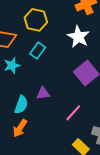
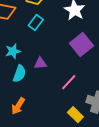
cyan star: (12, 65) -> (13, 51), moved
orange arrow: (20, 128) -> (18, 106), moved

